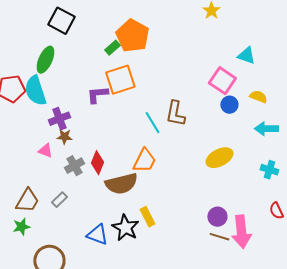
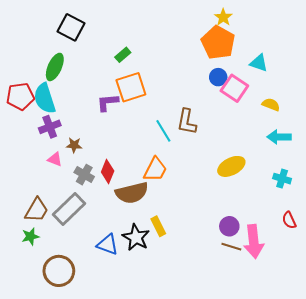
orange pentagon: (132, 36) -> (218, 43), moved
blue circle: (229, 105) -> (218, 77), moved
purple cross: (59, 119) -> (50, 127), moved
gray cross: (74, 166) -> (84, 175), turned -30
gray rectangle: (59, 200) -> (69, 209), size x2.0

